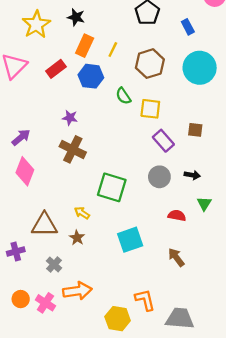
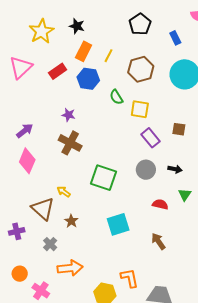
yellow arrow: (82, 213) -> (64, 192), moved
brown triangle: (44, 225) -> (43, 209), turned 40
pink cross: (45, 303) -> (41, 291), moved

